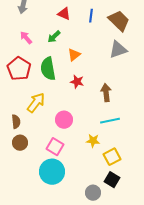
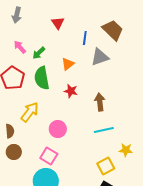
red triangle: (64, 14) -> (58, 23), turned 32
blue line: (91, 16) -> (85, 38), moved
green arrow: (54, 37) -> (39, 53), moved
gray triangle: (118, 50) -> (100, 57), moved
yellow star: (93, 141) -> (126, 150), moved

